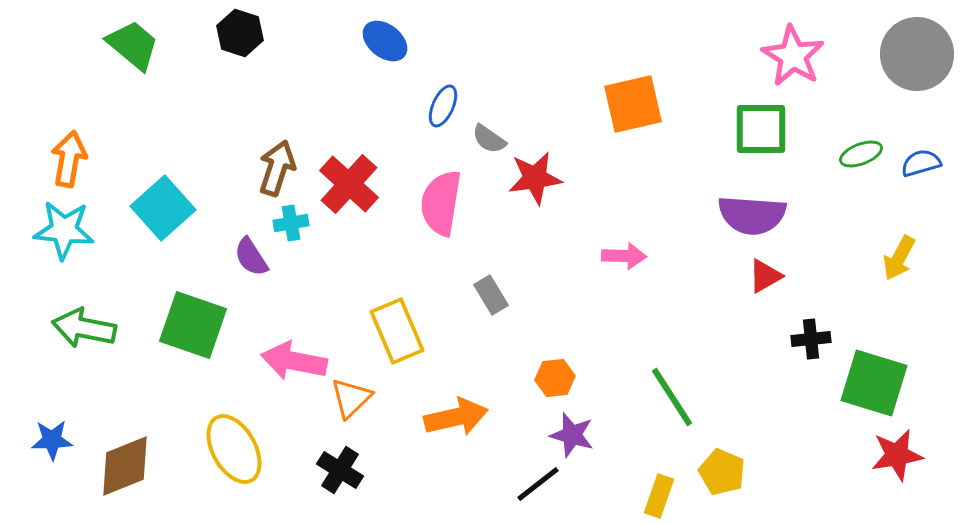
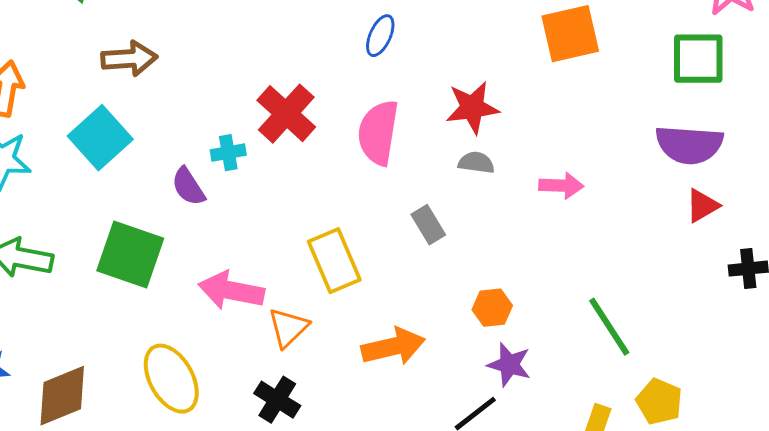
gray semicircle: (489, 139) -> (476, 163), moved, turned 153
brown arrow: (277, 168) -> (129, 59), moved, turned 68

